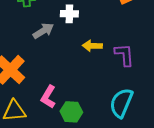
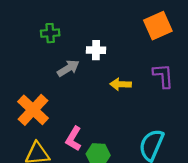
purple L-shape: (124, 55) -> (163, 76), moved

